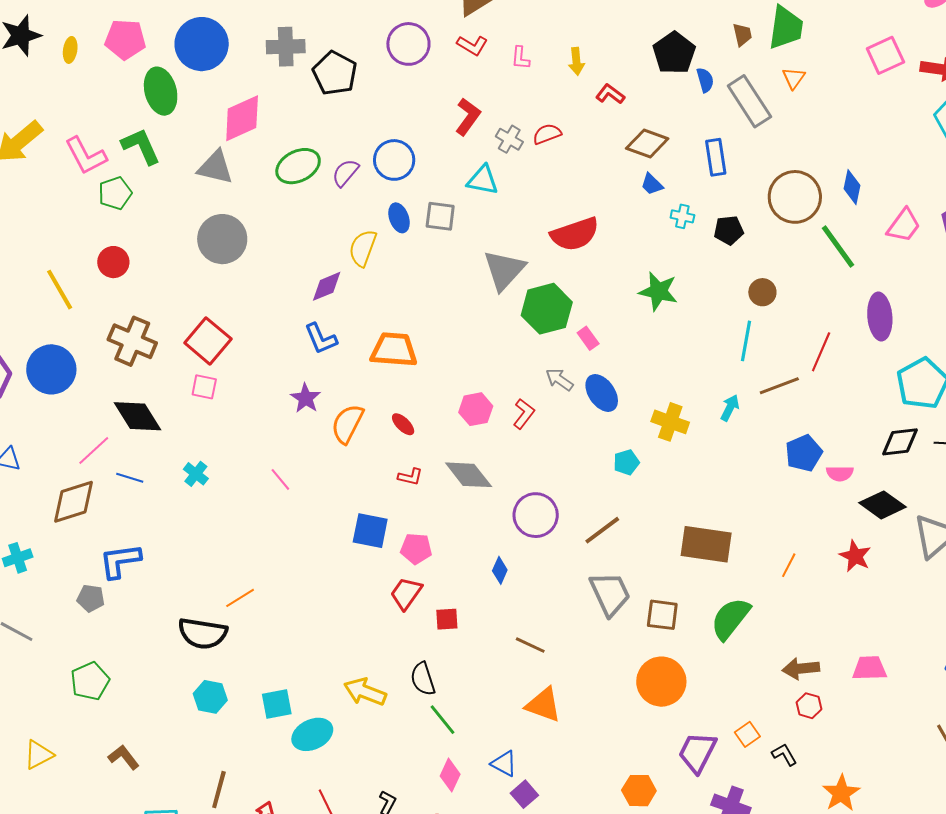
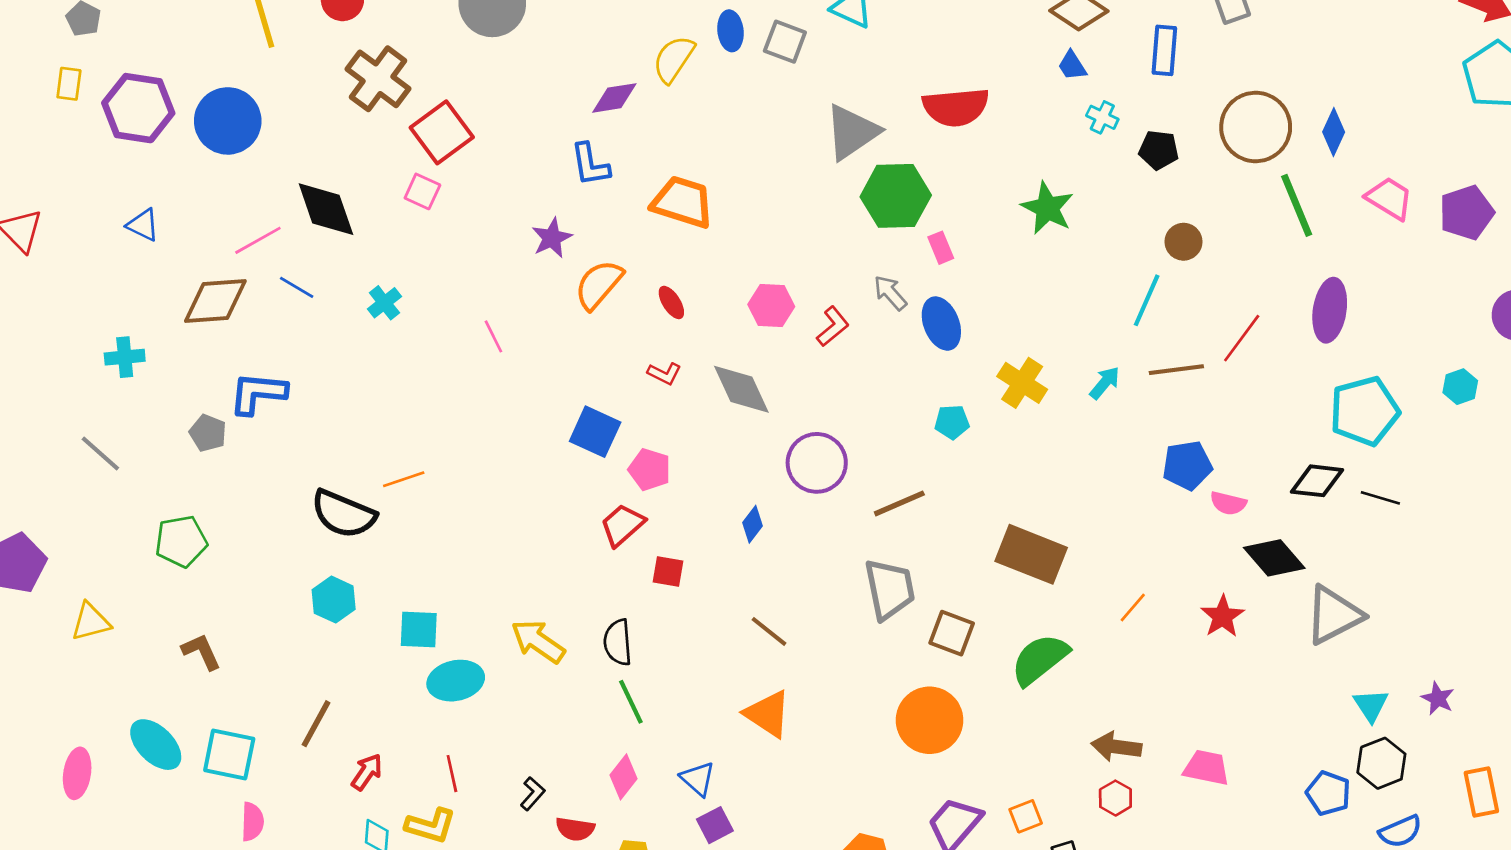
pink trapezoid: (904, 225) -> (1389, 198), turned -108
brown cross: (132, 341) -> (378, 79), moved

